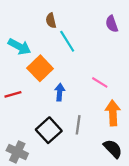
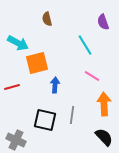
cyan line: (67, 41) -> (85, 45), moved
orange square: (40, 68) -> (37, 63), turned 30
black square: (49, 130) -> (45, 120), turned -35

